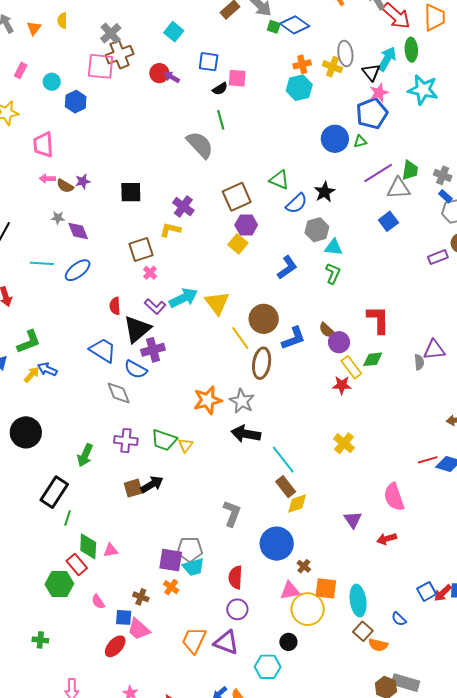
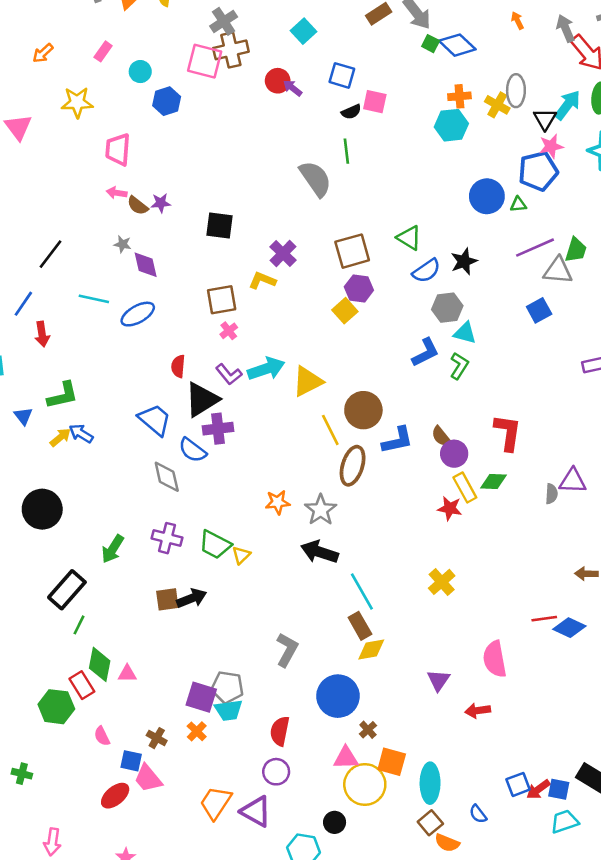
blue L-shape: (287, 268) -> (425, 352), moved
yellow triangle: (217, 303) -> (308, 381), turned 32
orange star: (208, 400) -> (278, 502), size x0.7

